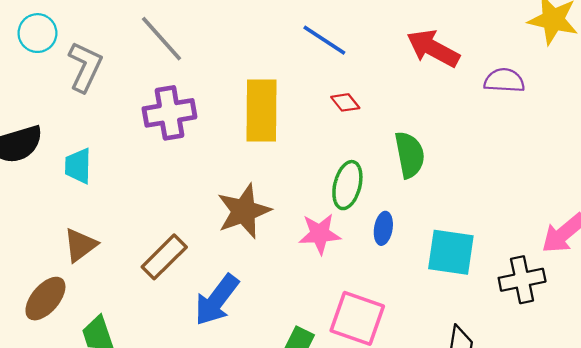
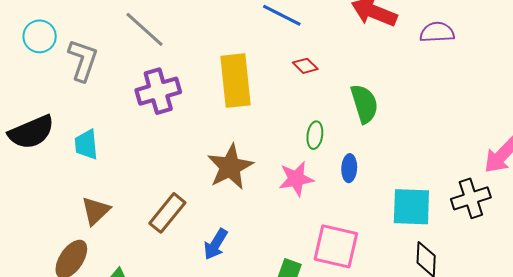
green ellipse: (347, 185) -> (315, 135), size x0.7
cyan square: (451, 252) -> (411, 207), moved
blue arrow: (217, 300) -> (216, 244), size x0.7

